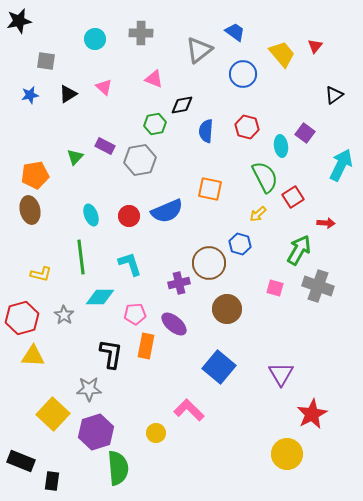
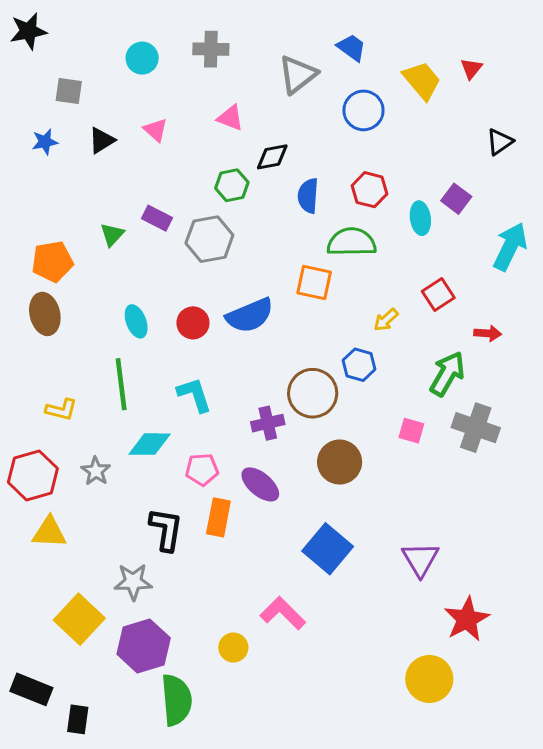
green semicircle: (265, 177) -> (352, 242), moved, turned -64

